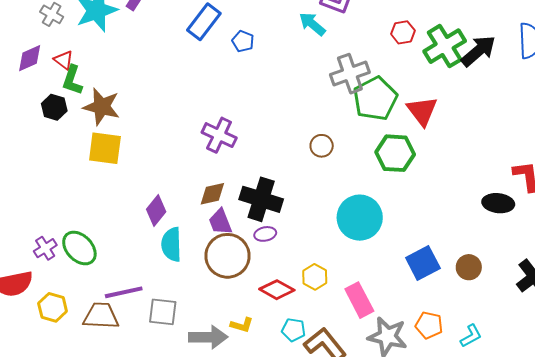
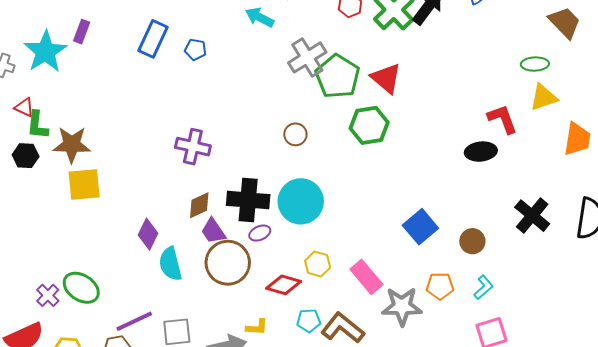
cyan circle: (360, 218) -> (301, 201), moved
brown circle: (469, 267) -> (472, 241), moved

